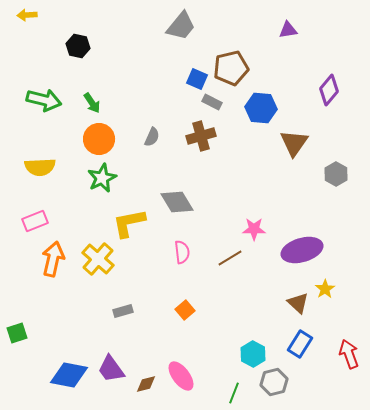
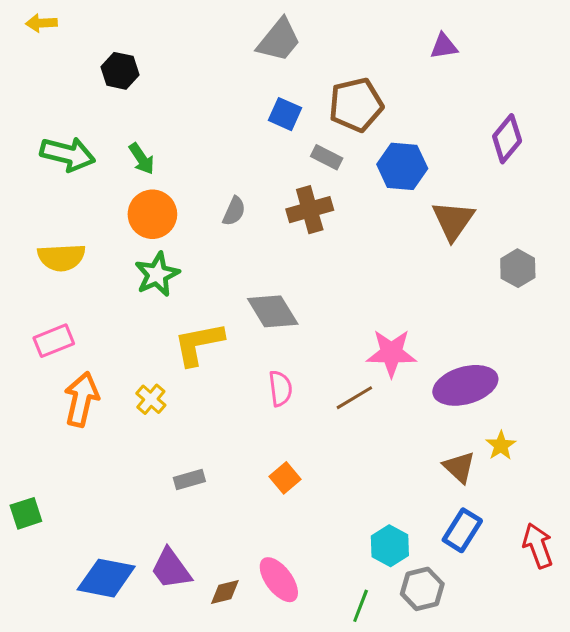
blue square: (197, 79) -> (285, 114), moved
pink star: (254, 229) -> (391, 353), size x1.4
yellow cross: (98, 259) -> (151, 399), size x0.6

